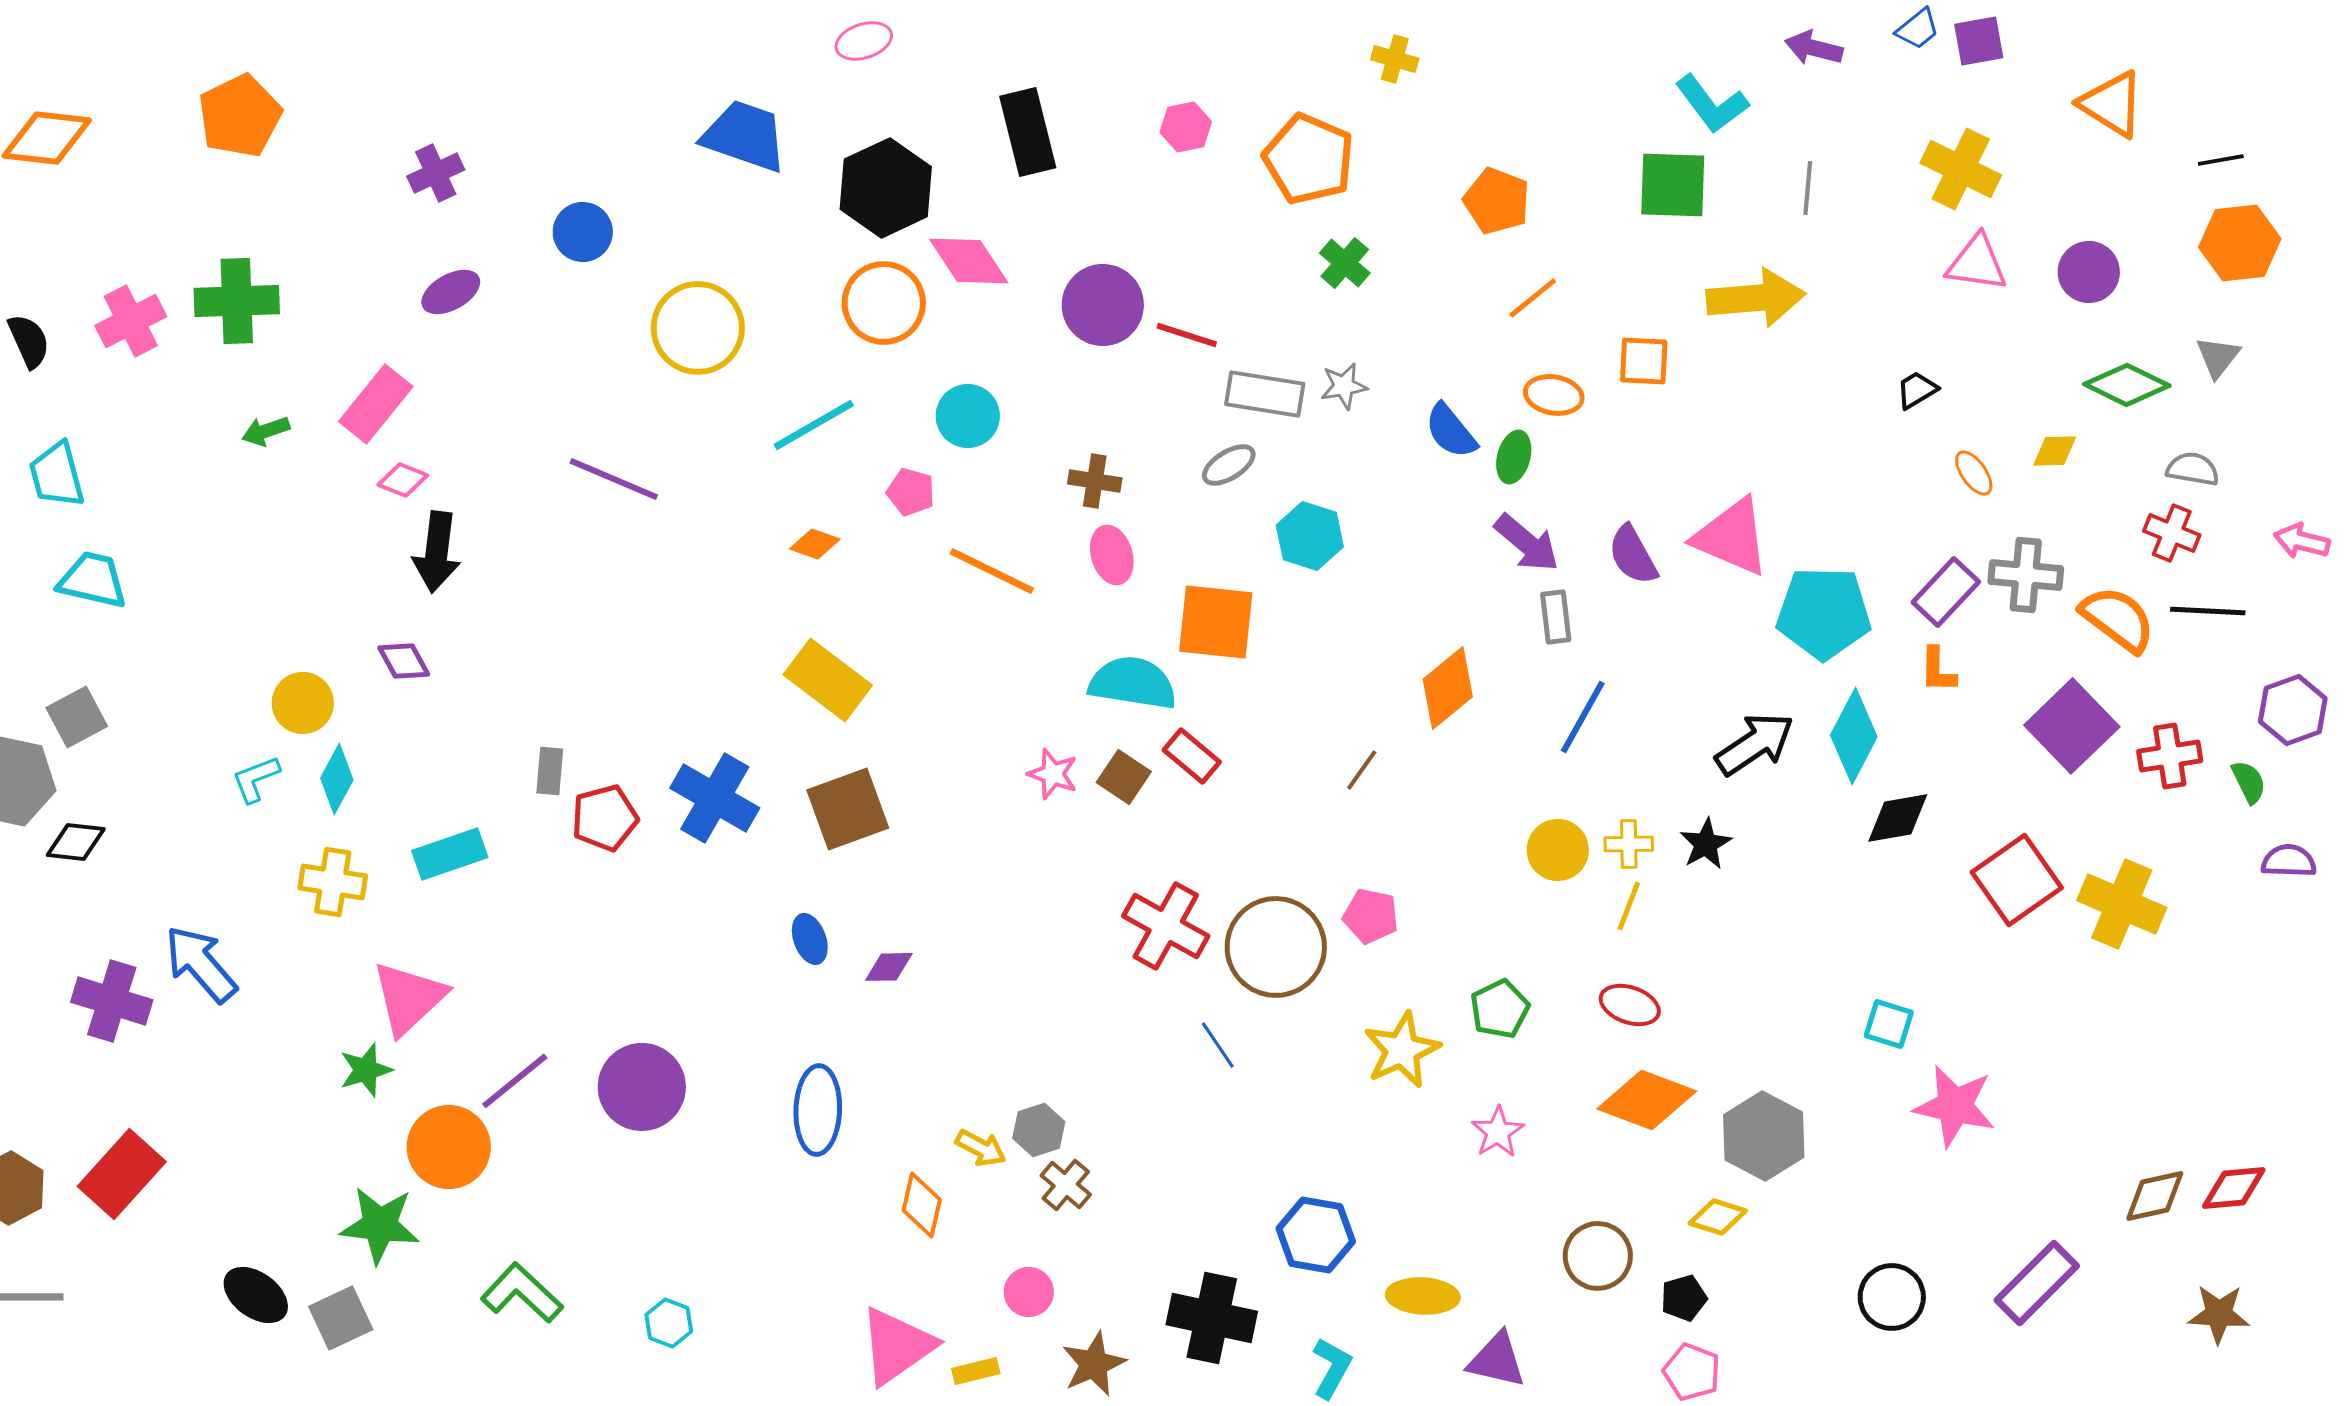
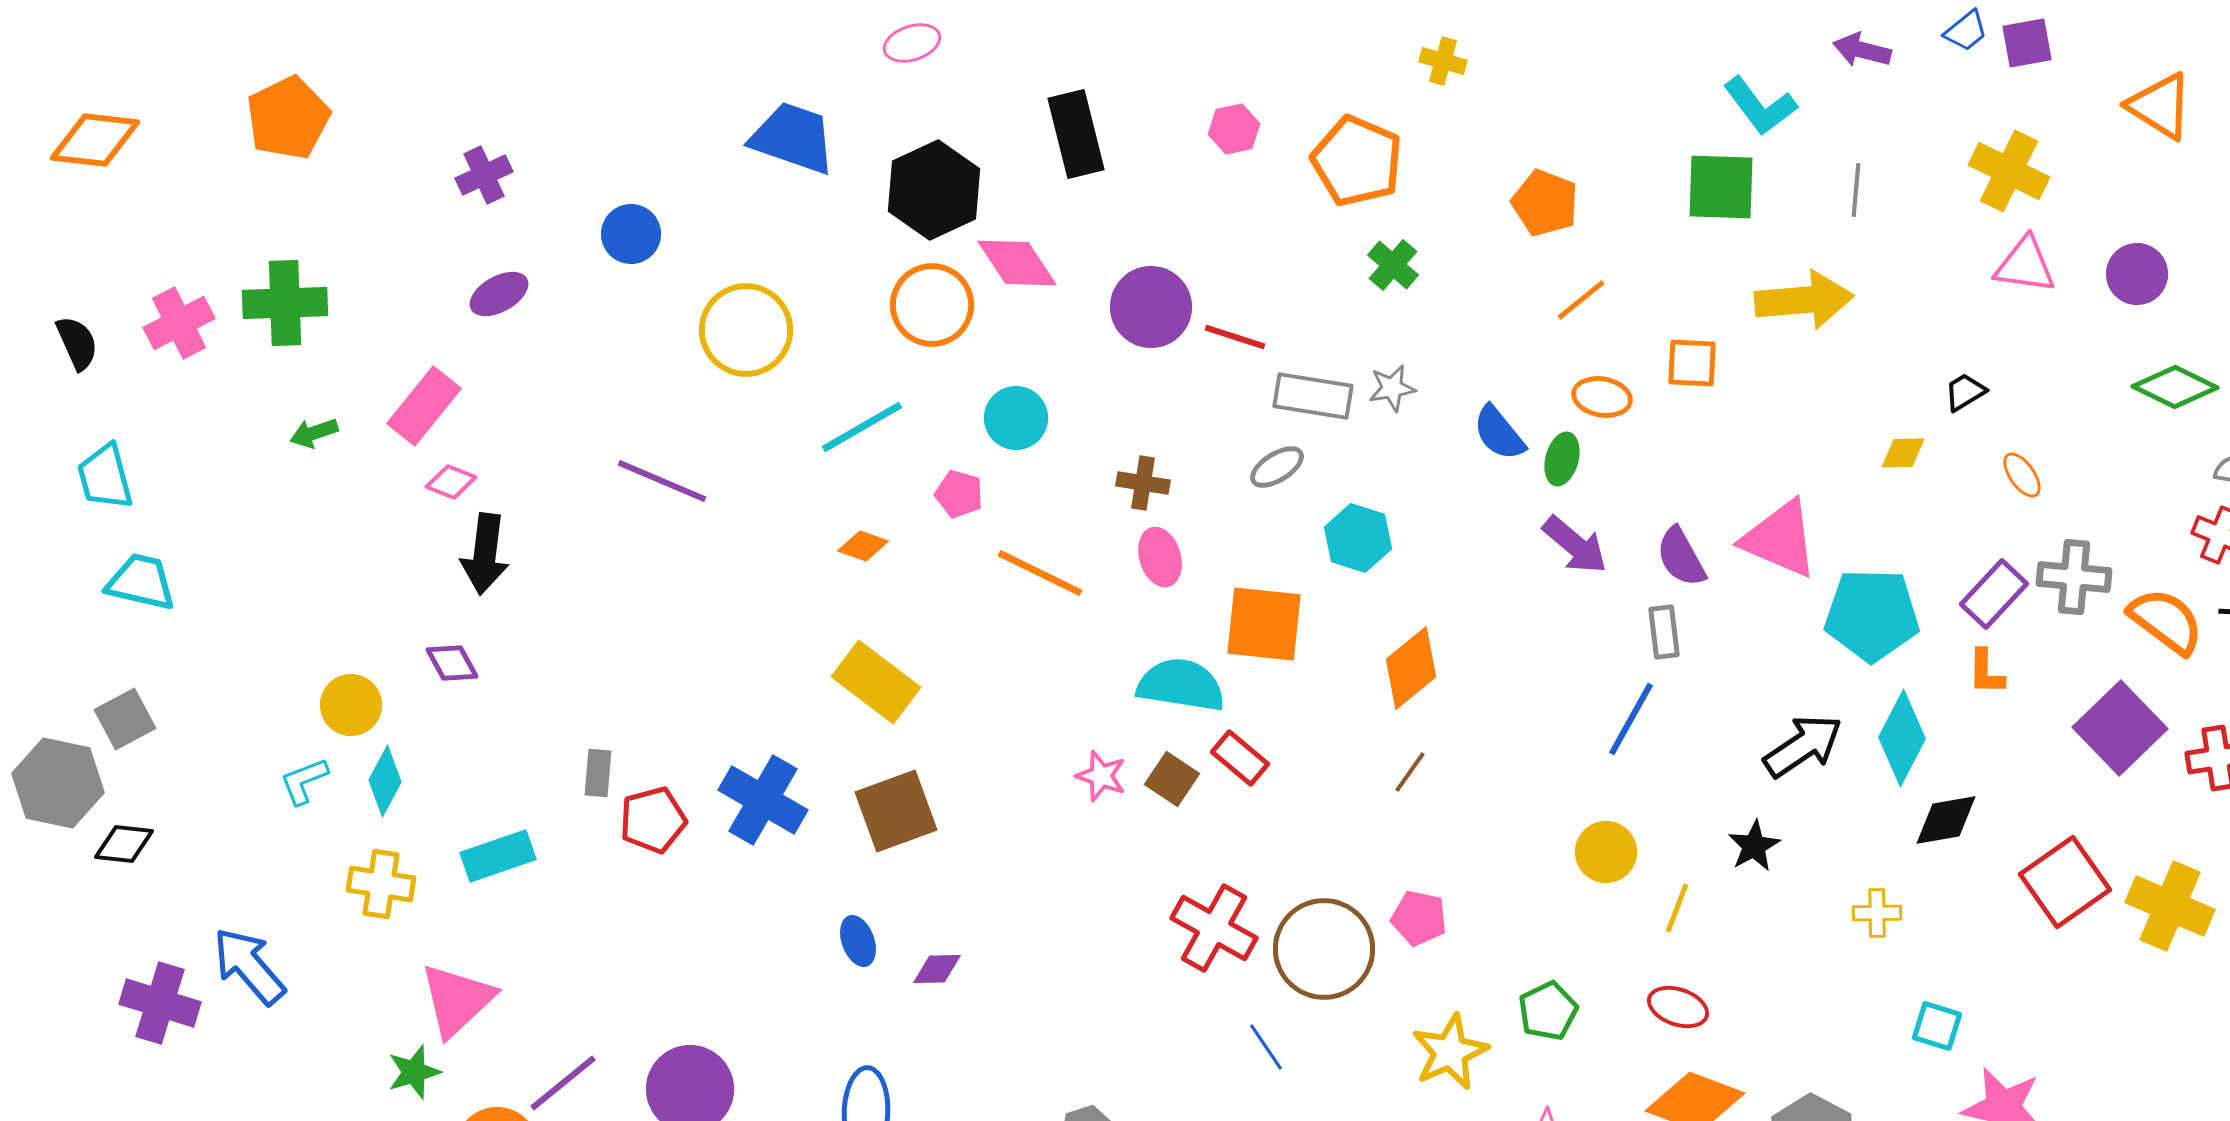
yellow diamond: (2055, 451) -> (1903, 453), moved
gray rectangle: (1556, 617) -> (1664, 632), moved
orange diamond: (1448, 688) -> (1411, 668), moved
yellow cross: (1629, 844) -> (1877, 913), moved

